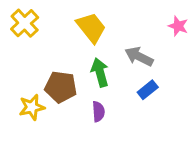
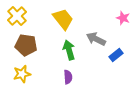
brown pentagon: (61, 87) -> (26, 45), moved
blue rectangle: (148, 90) -> (116, 55), moved

